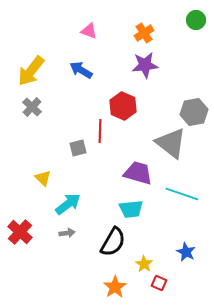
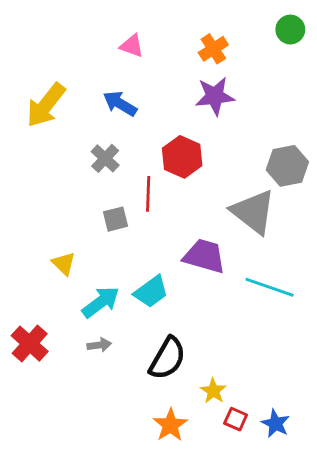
gray cross: (32, 107) -> (105, 158), moved
cyan trapezoid: (131, 209) -> (151, 292), moved, turned -30
blue star: (186, 252) -> (275, 424), moved

